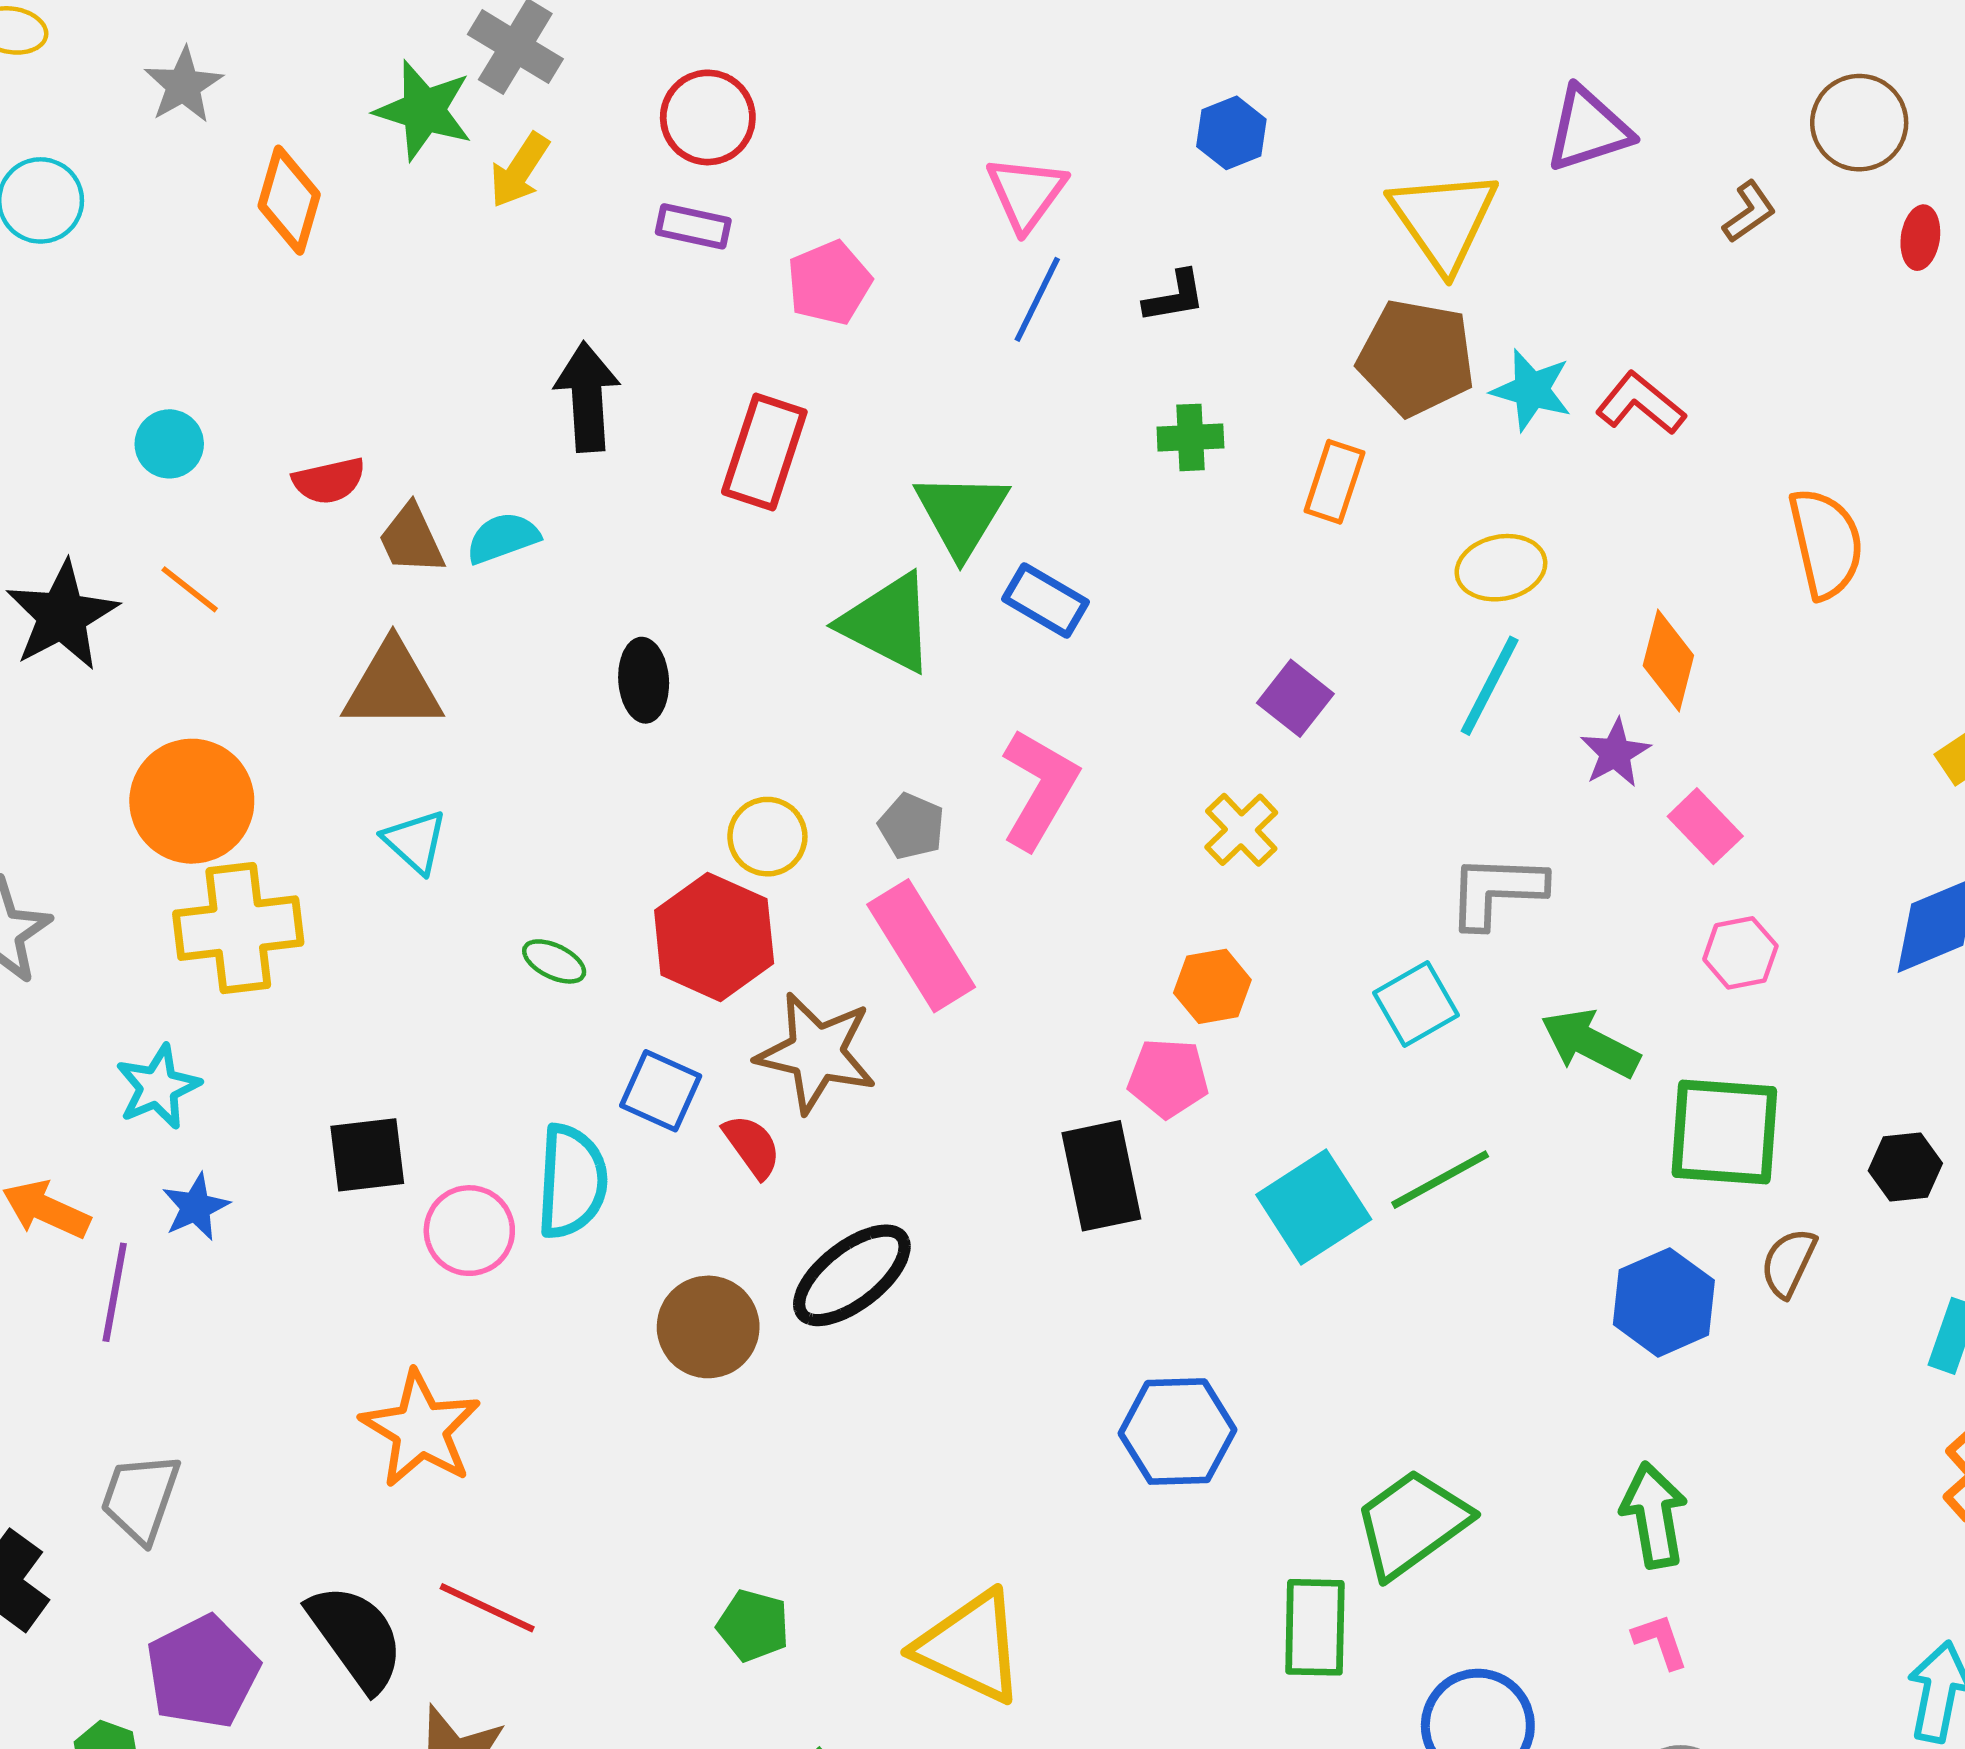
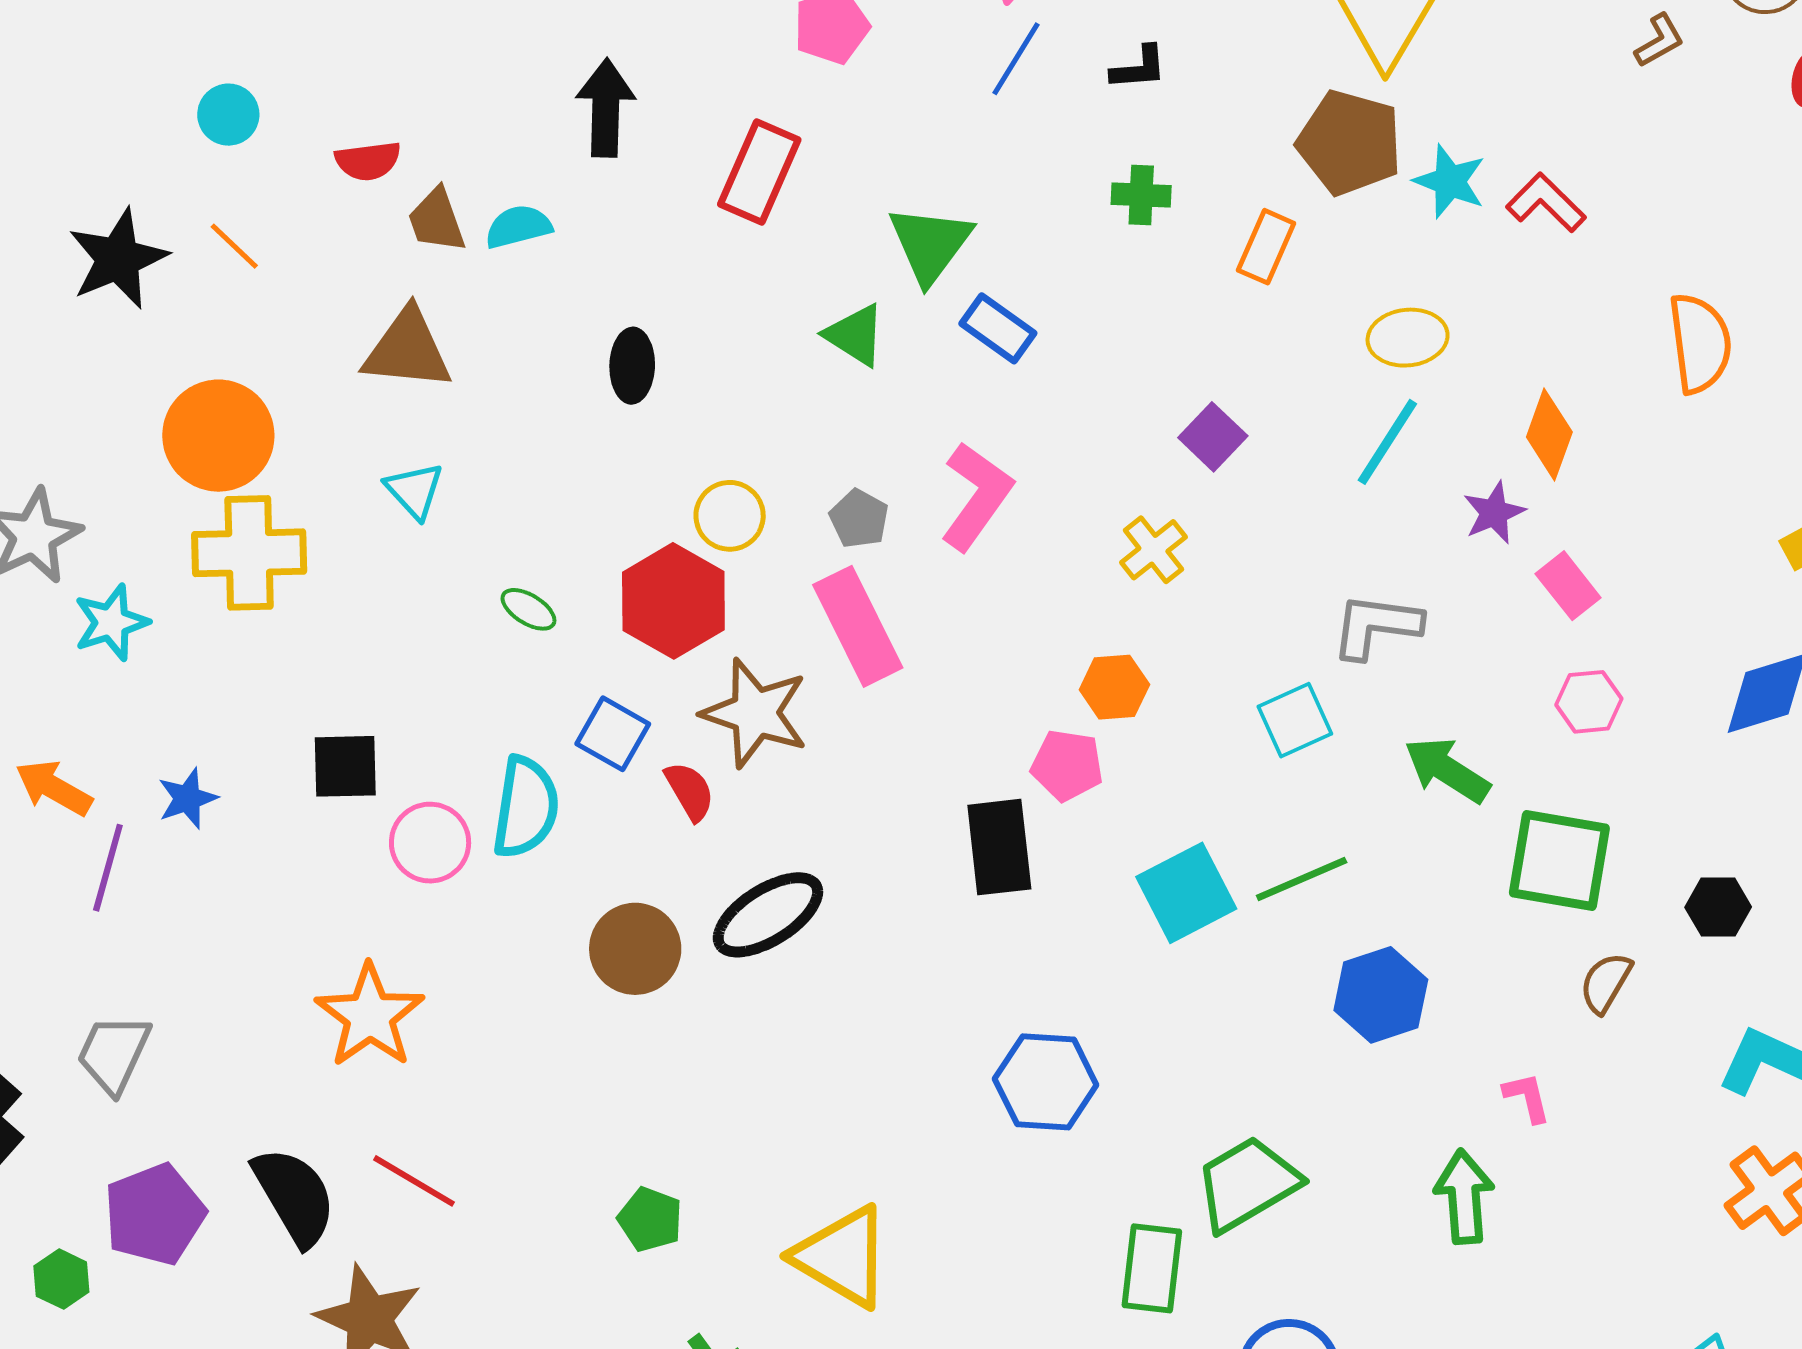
green triangle: (888, 623) -> (855, 335), size x0.7
cyan star: (158, 1087) -> (111, 622), moved
blue hexagon: (1664, 1302) -> (1381, 995), moved
pink L-shape: (1660, 1641) -> (1527, 1097), moved

